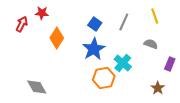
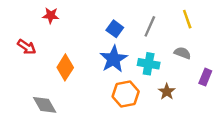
red arrow: (22, 24) -> (27, 47), moved, turned 98
orange diamond: (57, 38) -> (65, 67), moved
cyan cross: (123, 63) -> (149, 64), moved, turned -30
brown star: (158, 88) -> (167, 92), moved

